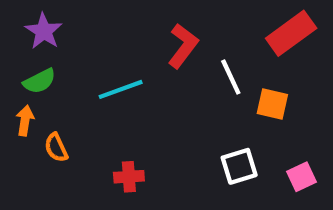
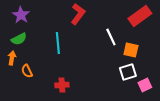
red L-shape: (183, 46) -> (78, 14), moved
cyan line: (121, 89) -> (58, 43), turned -75
white square: (239, 166) -> (128, 72), moved

